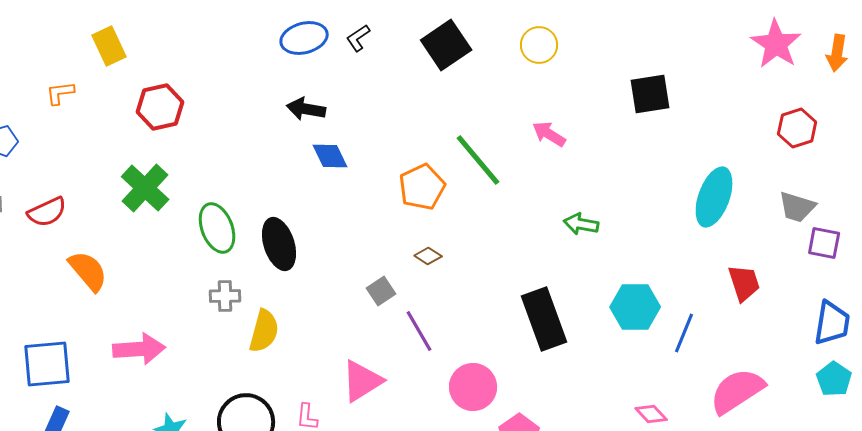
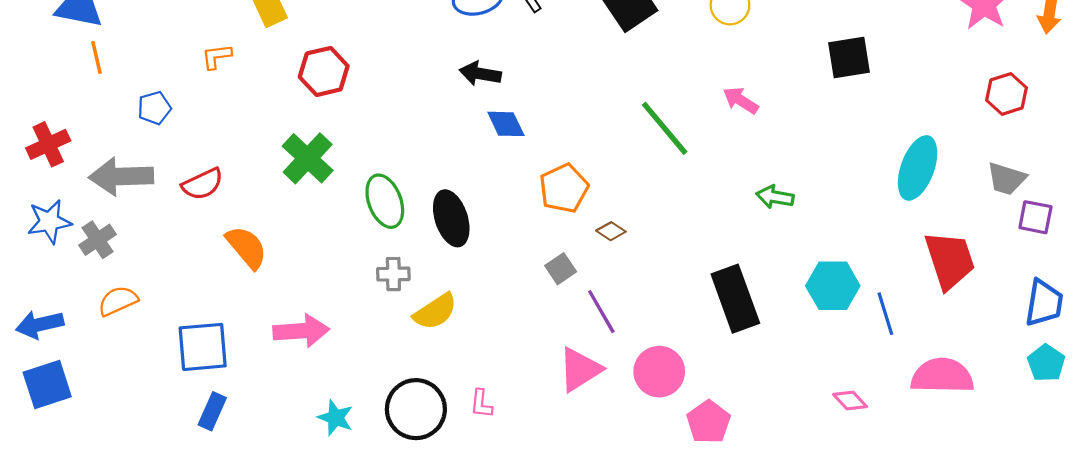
orange pentagon: (422, 187) -> (564, 188), moved
red trapezoid: (744, 283) -> (950, 260), size x1.5
yellow semicircle: (264, 331) -> (435, 312), turned 42
blue line: (684, 333) -> (885, 314), turned -39
pink triangle: (362, 381) -> (580, 369), moved
pink semicircle: (737, 391) -> (942, 376), turned 34

